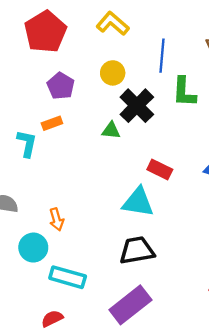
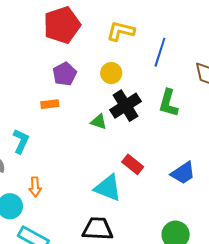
yellow L-shape: (113, 24) -> (121, 31), turned -40
blue line: (162, 56) -> (160, 52), moved
cyan L-shape: (27, 143) -> (21, 141), moved

